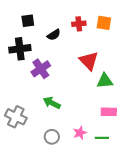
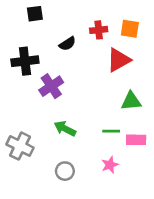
black square: (28, 21) -> (35, 14), moved
red triangle: (89, 61) -> (119, 60), moved, turned 45
pink star: (80, 133) -> (110, 165), moved
green line: (102, 138) -> (111, 131), moved

